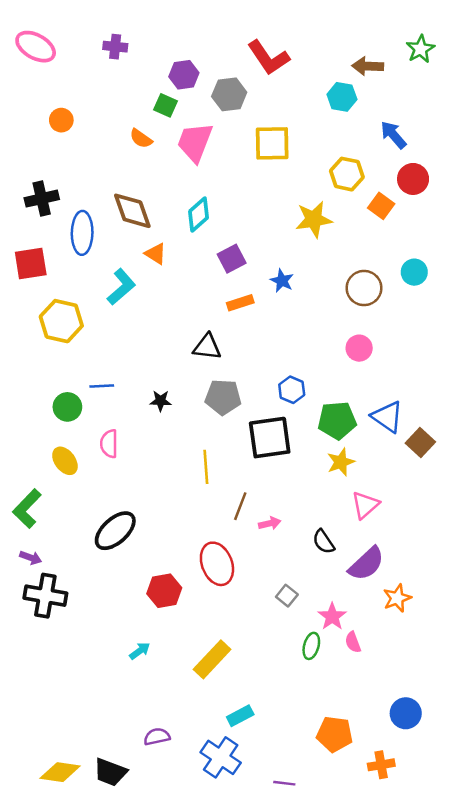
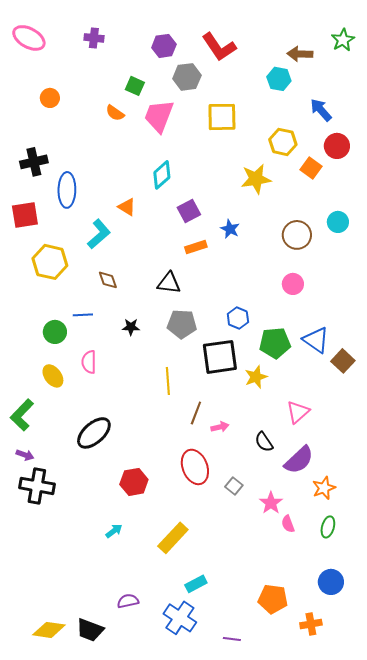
purple hexagon: (184, 75) -> (164, 46), moved
brown diamond: (132, 211) -> (108, 280), moved, size x0.6
yellow star: (341, 462) -> (256, 377), moved
red ellipse: (217, 564) -> (195, 467), moved
green ellipse: (311, 646) -> (328, 527), moved

